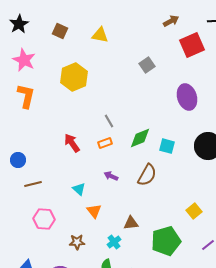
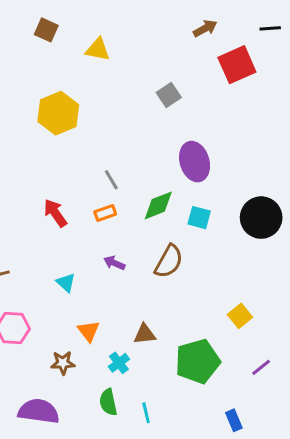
brown square: (60, 31) -> (46, 30), moved
purple ellipse: (187, 97) -> (195, 162), moved
orange triangle: (94, 211) -> (89, 331), moved

